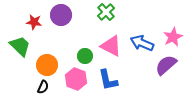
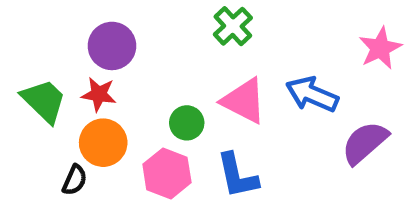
purple circle: (61, 15) -> (112, 46), moved
red star: (34, 22) -> (99, 94), moved
pink star: (173, 37) -> (380, 48), moved
black semicircle: (43, 87) -> (75, 180), moved

